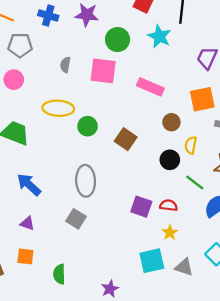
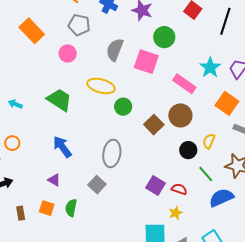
cyan star: (159, 36) -> (210, 67), moved
gray semicircle: (65, 65) -> (115, 50), size x1.6
orange square: (202, 99) -> (227, 103), turned 35
brown circle: (171, 122) -> (180, 115), moved, size x1.5
green semicircle: (59, 274) -> (71, 208), moved

